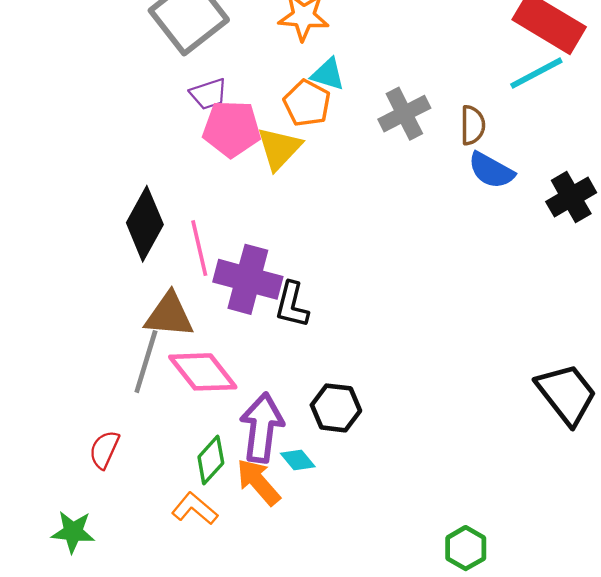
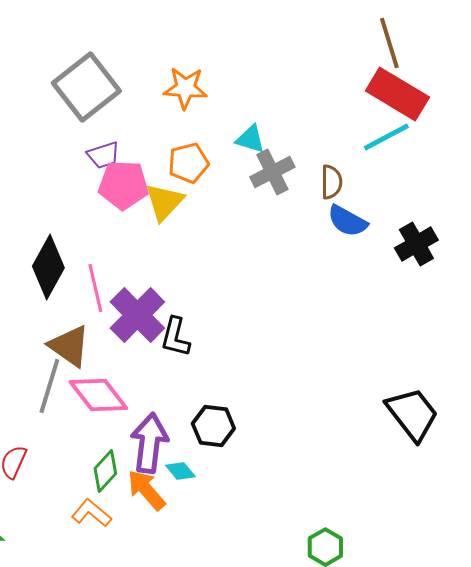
cyan triangle: (328, 74) -> (250, 139), moved
orange pentagon: (307, 103) -> (188, 163), turned 30
purple cross: (248, 279) -> (137, 315), turned 30
brown triangle: (169, 315) -> (69, 346), turned 30

